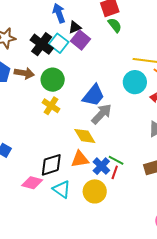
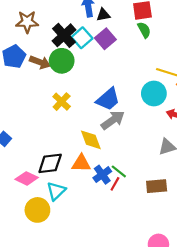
black triangle: (75, 27) -> (103, 15), moved
green circle: (53, 80) -> (62, 61), moved
cyan triangle: (62, 189) -> (56, 191), turned 30
yellow circle: (95, 191) -> (37, 210), moved

